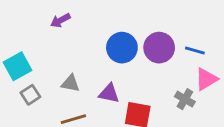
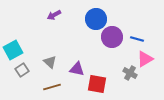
purple arrow: (60, 20) -> (54, 15), moved
blue circle: (122, 48) -> (96, 19), moved
gray triangle: (70, 83) -> (50, 62), turned 32

